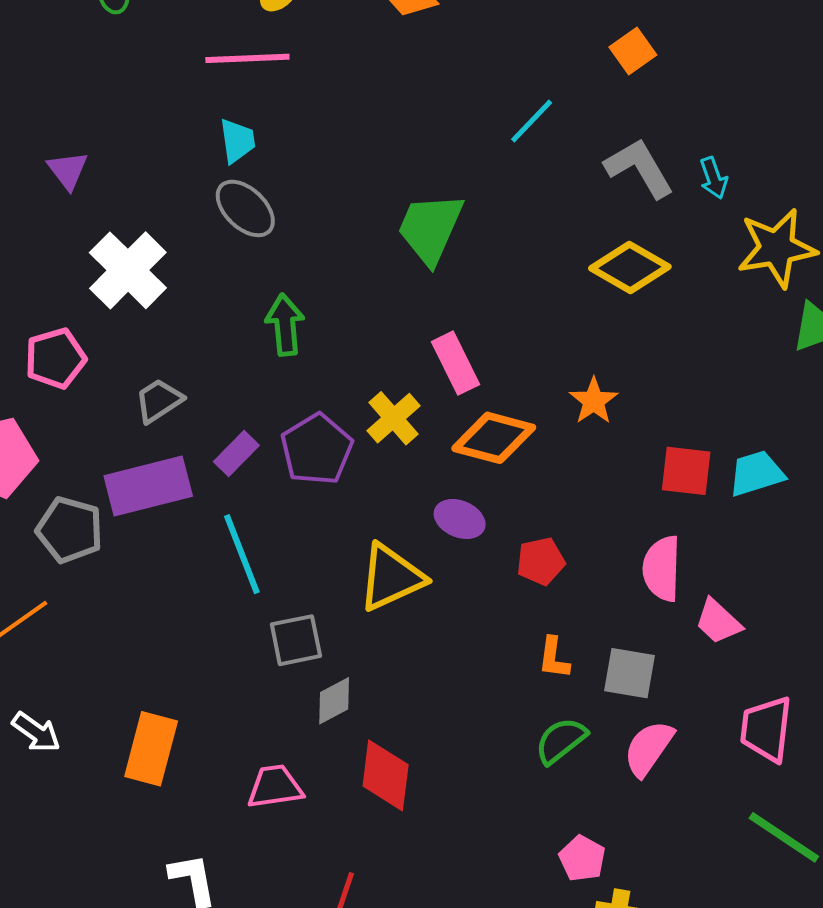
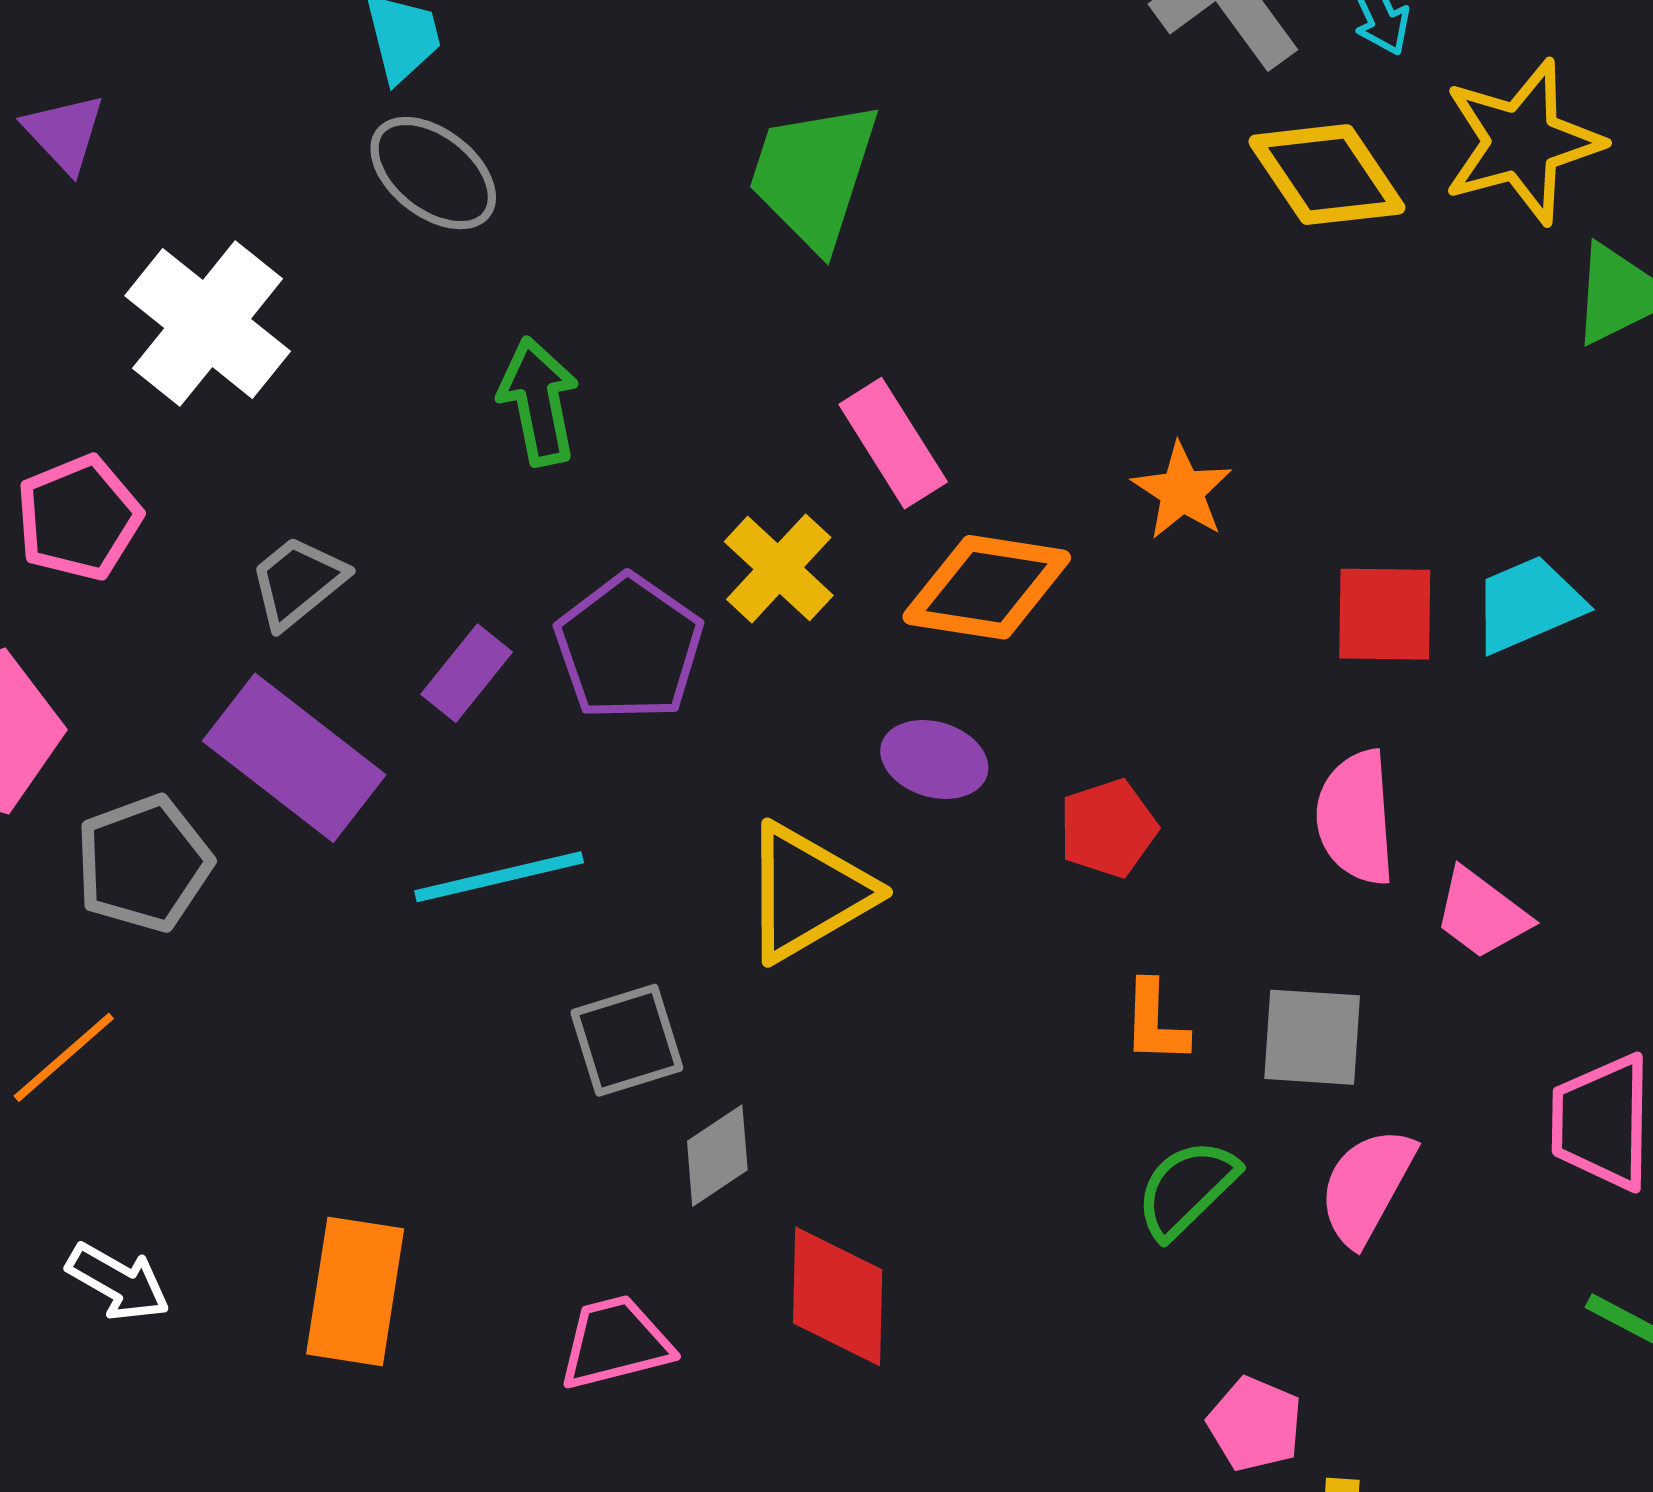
yellow diamond: (630, 268) -> (1327, 175), moved, turned 32
purple rectangle: (148, 486) -> (294, 758), turned 58
gray pentagon: (70, 530) -> (144, 863), turned -30
cyan line: (242, 554) -> (499, 877), turned -76

